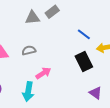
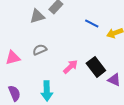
black rectangle: (84, 62) -> (96, 67), moved
pink arrow: (43, 73) -> (70, 67), moved

